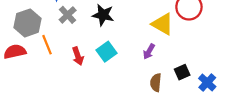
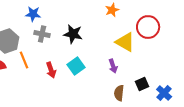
gray cross: (68, 15) -> (42, 34), turned -35
purple arrow: (149, 52) -> (113, 66), turned -48

